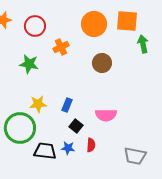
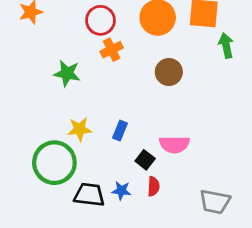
red circle: (35, 26) -> (100, 20), moved
black square: (76, 126) -> (145, 160), moved

